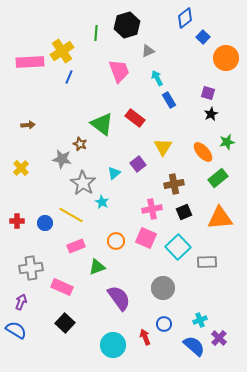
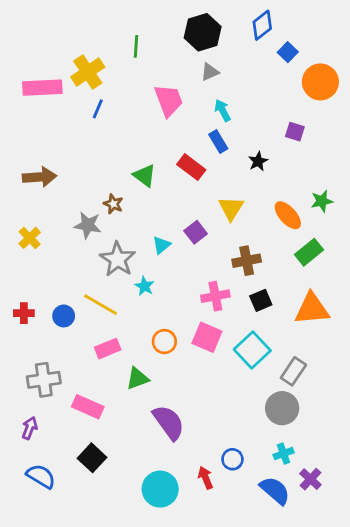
black hexagon: (127, 25) -> (203, 32), moved
blue rectangle: (169, 100) -> (218, 142), moved
black star: (211, 114) -> (258, 161), moved
green triangle: (102, 124) -> (145, 176), size x0.7
brown arrow: (28, 125) -> (40, 177), size x1.6
gray rectangle: (207, 262) -> (293, 371), turned -54
gray circle: (163, 288) -> (282, 408), moved
blue semicircle: (16, 330) -> (41, 476), moved

